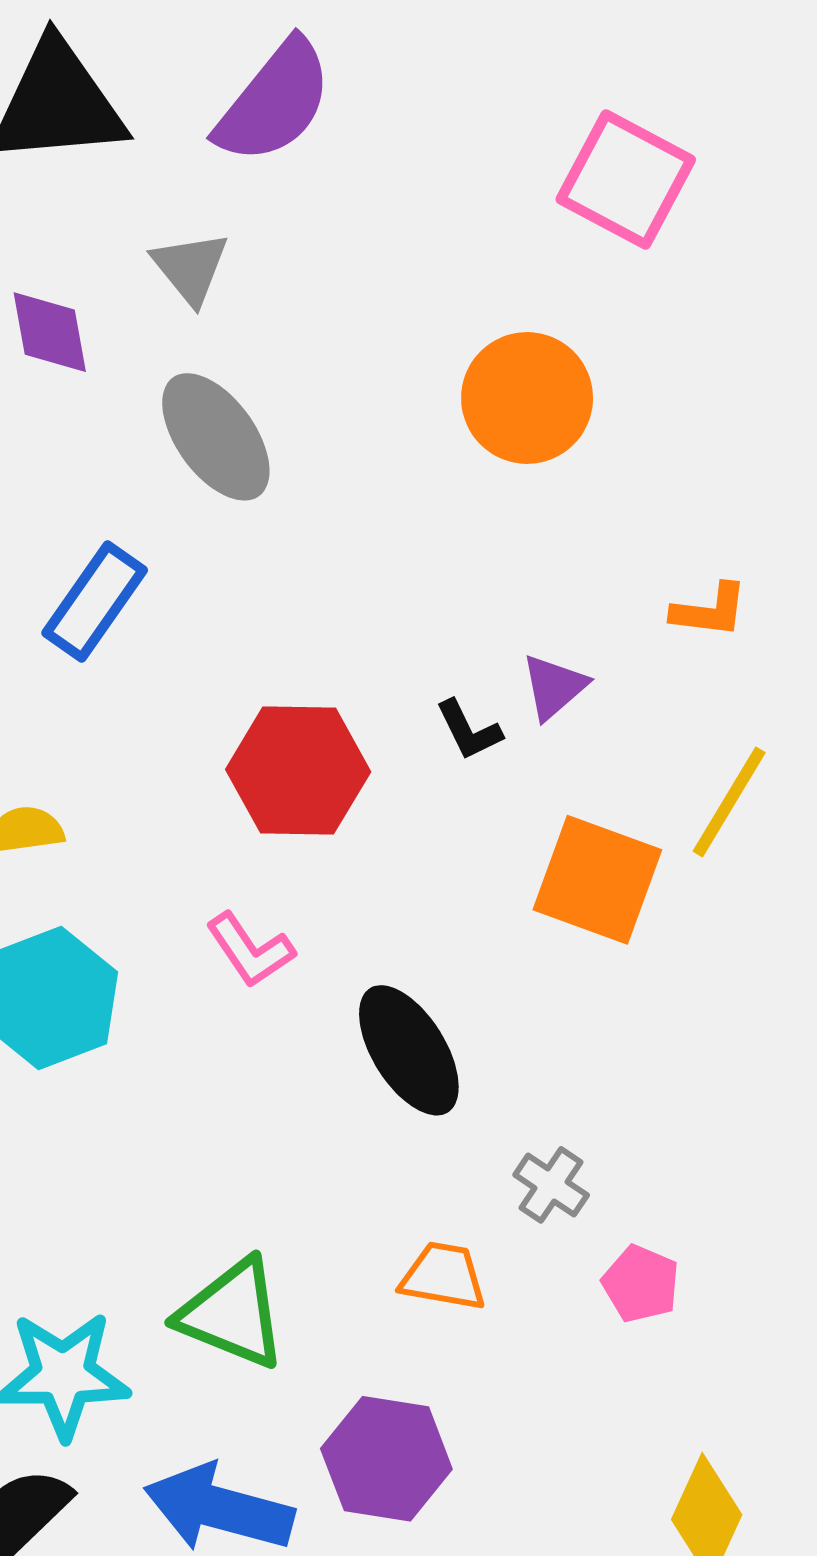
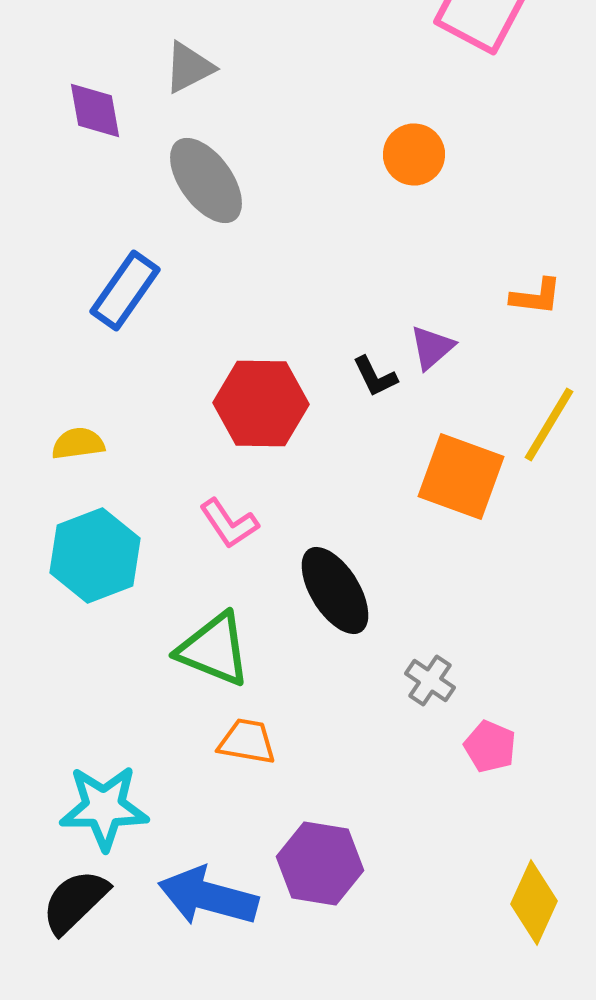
gray triangle: (190, 268) -> (189, 68), turned 42
orange circle: (527, 398) -> (414, 154), size x0.7
orange trapezoid: (443, 1276) -> (247, 742), moved
green triangle: (232, 1314) -> (214, 650), moved

